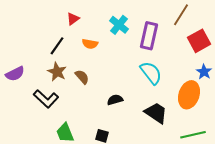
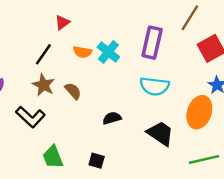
cyan cross: (119, 25) -> (108, 52), moved
cyan semicircle: (151, 73) -> (154, 86), turned 135

